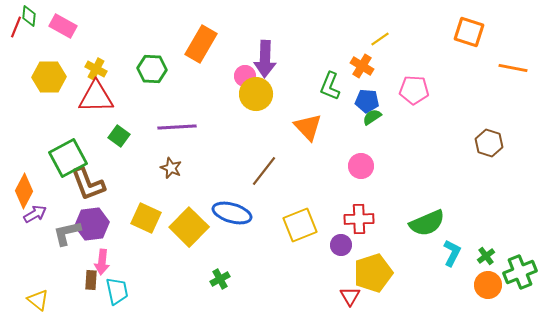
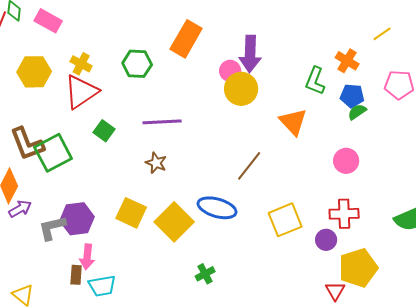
yellow line: (380, 39) -> (382, 34), moved
red triangle: (96, 97) -> (81, 92), turned -33
brown L-shape: (88, 184) -> (27, 144), moved
cyan trapezoid: (117, 291) -> (102, 286), turned 92

